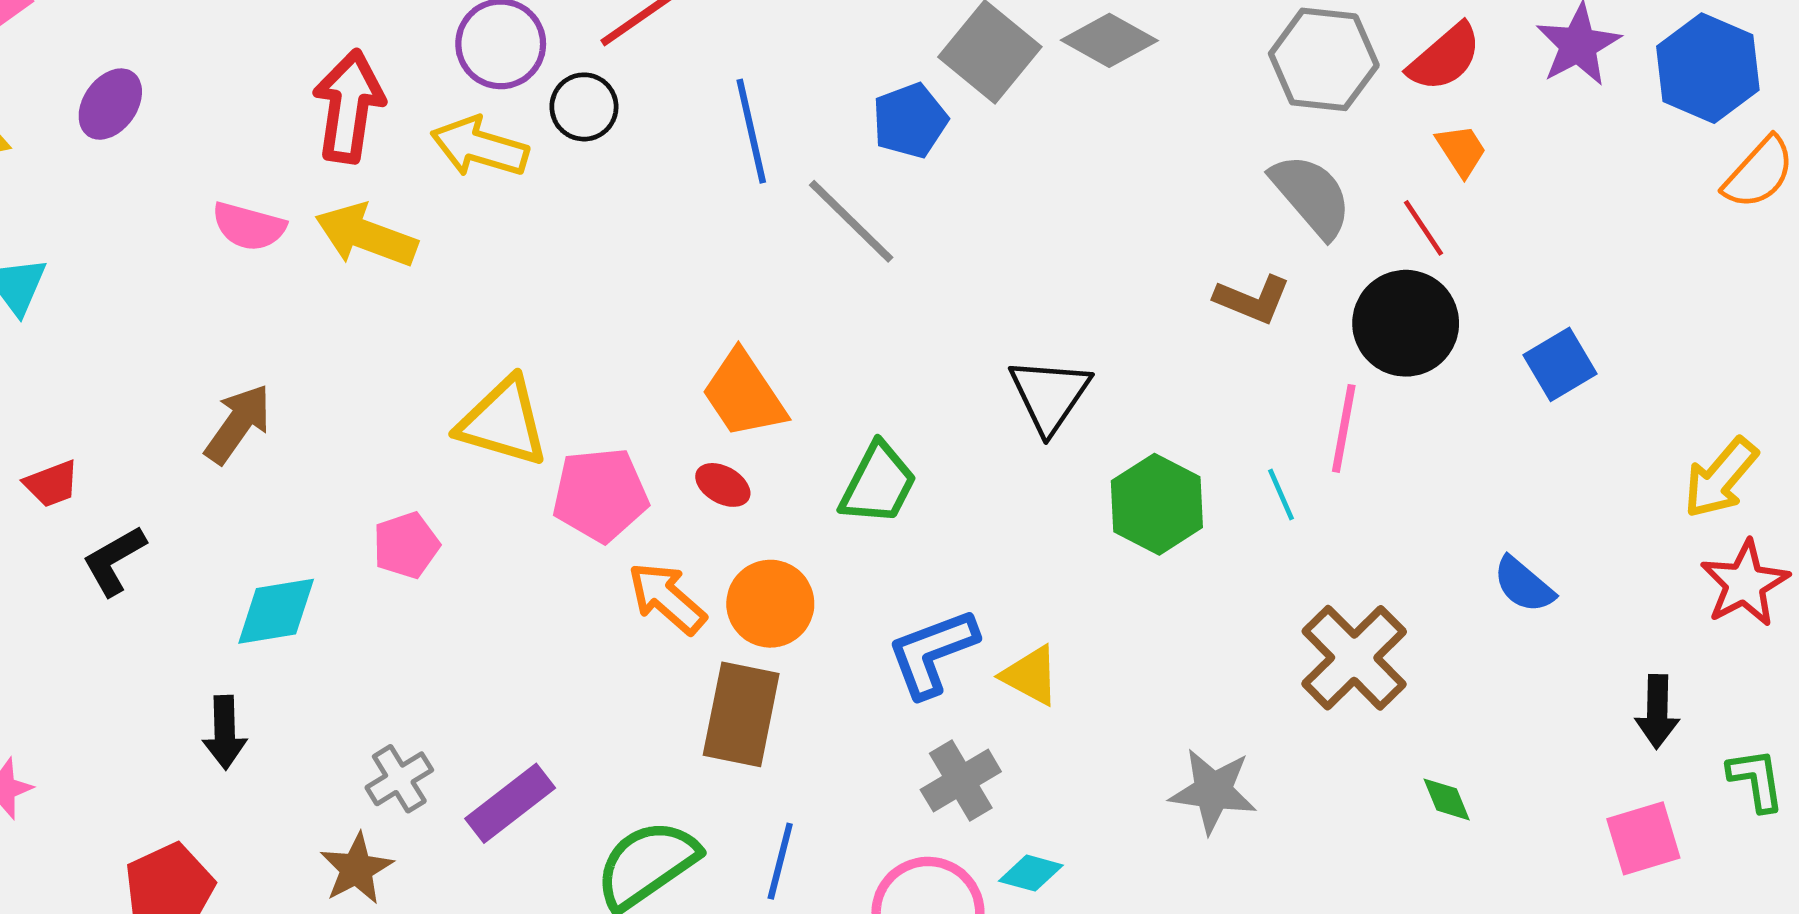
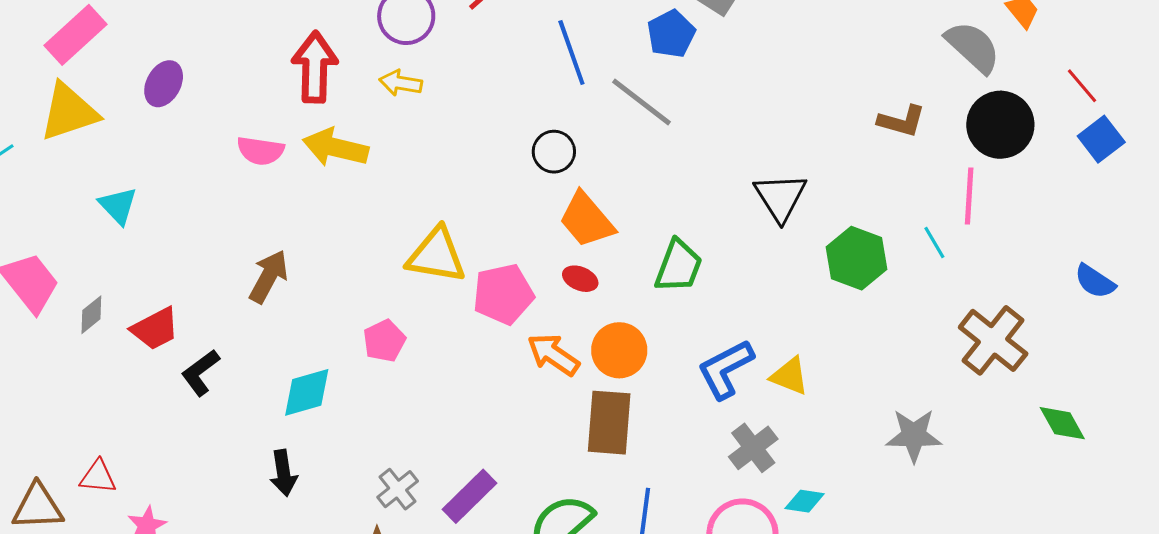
black circle: (584, 107) -> (554, 152), moved
yellow arrow: (480, 147) -> (401, 83), size x0.7
gray semicircle: (1311, 196) -> (973, 47), moved
red line: (1423, 228) -> (1082, 86), moved
red trapezoid: (52, 484) -> (155, 329), size x1.4
green diamond: (1447, 799) -> (1062, 423), size x1.4

